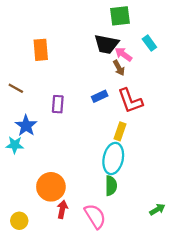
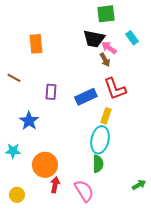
blue rectangle: (100, 96) -> (86, 97), moved, size x1.5
blue star: (26, 126) -> (29, 121), moved
cyan star: (15, 145) -> (13, 151), moved

